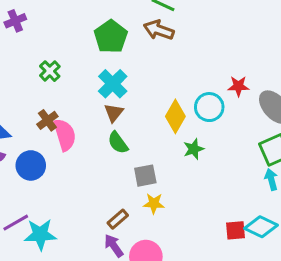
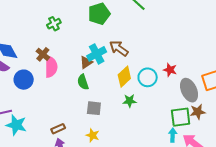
brown arrow: (159, 30) -> (119, 48), moved
cyan cross: (113, 84) -> (97, 54), moved
brown cross: (47, 120) -> (43, 54), turned -32
yellow star: (154, 203) -> (93, 135), moved
brown rectangle: (118, 219) -> (58, 129), moved

